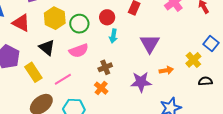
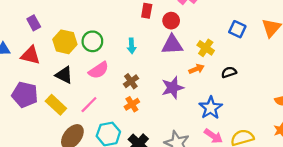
red circle: (107, 17) -> (171, 21), moved
purple triangle: (150, 44) -> (172, 45), turned -50
yellow cross: (193, 60) -> (206, 48), moved
black semicircle: (205, 81) -> (229, 72), moved
orange cross: (101, 88) -> (132, 104), turned 32

